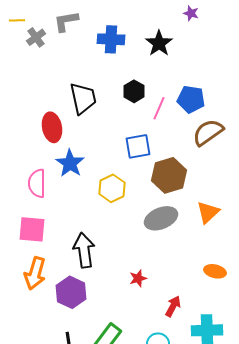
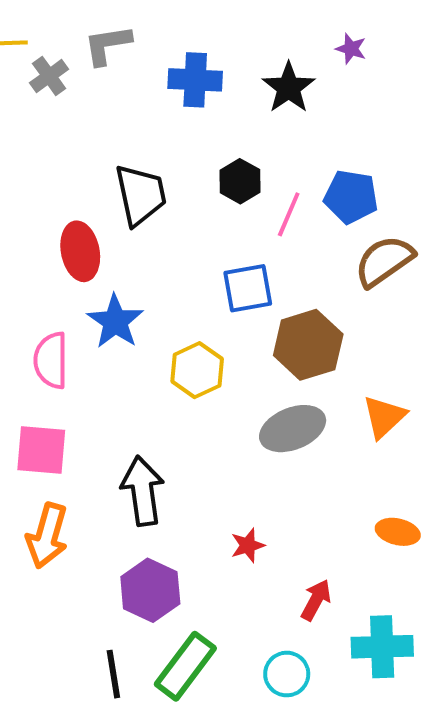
purple star: (191, 13) -> (351, 49), moved
purple hexagon: (71, 292) -> (150, 590), moved

